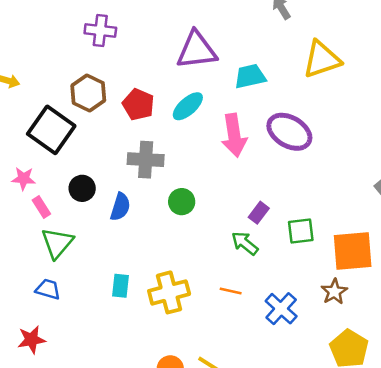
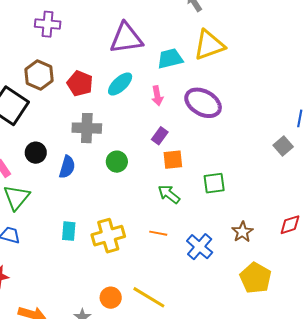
yellow triangle: (322, 59) -> (209, 45), moved
pink arrow: (234, 135) -> (157, 96), moved, size x0.6
purple rectangle: (259, 213) -> (160, 136), moved
orange square: (353, 251) -> (173, 160), moved, size x0.6

